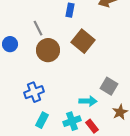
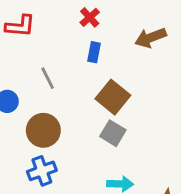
brown circle: (48, 50) -> (43, 130), moved
gray square: (109, 86) -> (113, 133), moved

